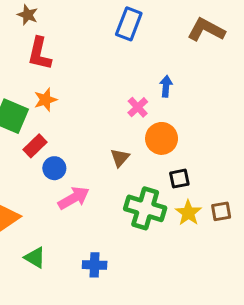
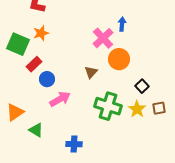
pink cross: (138, 107) -> (103, 38), size x1.5
black square: (179, 179) -> (142, 86), moved, turned -32
green triangle: (35, 257) -> (36, 130), moved

